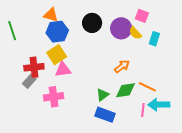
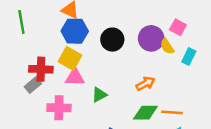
black circle: (92, 23) -> (112, 40), moved
yellow square: (57, 55) -> (70, 58), turned -36
orange line: (147, 87) -> (172, 112), turned -30
green triangle: (103, 95) -> (99, 95), moved

